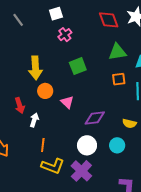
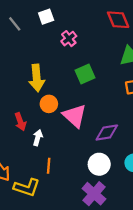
white square: (56, 14) -> (46, 17), moved
pink triangle: (67, 102) -> (75, 116), size x1.6
yellow L-shape: (53, 166) -> (27, 187), moved

